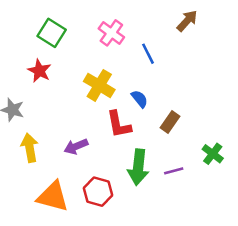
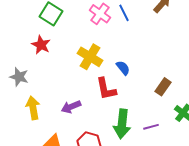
blue line: (148, 54) -> (124, 13), moved
brown rectangle: (170, 122) -> (163, 87), moved

